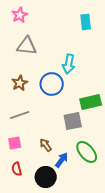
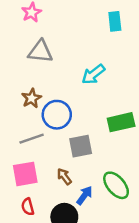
cyan arrow: (69, 64) -> (93, 74), turned 42
blue circle: (52, 84) -> (57, 115), moved
gray square: (73, 121) -> (81, 146), moved
pink square: (15, 143) -> (25, 174), size x1.5

